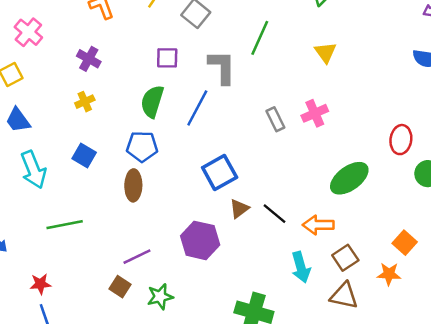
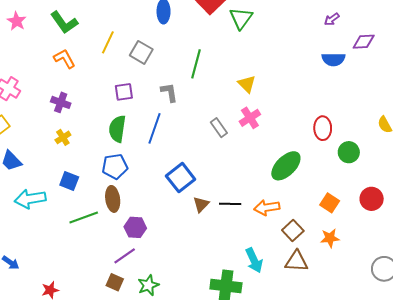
yellow triangle: (325, 52) -> (247, 84), moved
gray L-shape: (222, 67) -> (169, 92), size x0.7
cyan arrow: (33, 170) -> (30, 199), turned 112
black line: (275, 214) -> (230, 204), turned -30
green line: (65, 225) -> (84, 218), moved
purple hexagon: (200, 240) -> (135, 227), moved, size x0.7
orange square: (405, 243) -> (330, 203), moved
cyan arrow: (301, 267) -> (254, 260), moved

